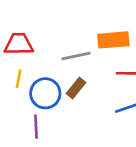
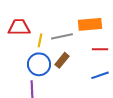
yellow line: (19, 79) -> (40, 40), moved

